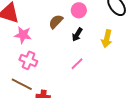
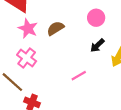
brown semicircle: (56, 22) -> (55, 28), moved
black arrow: (77, 35) -> (97, 45), moved

